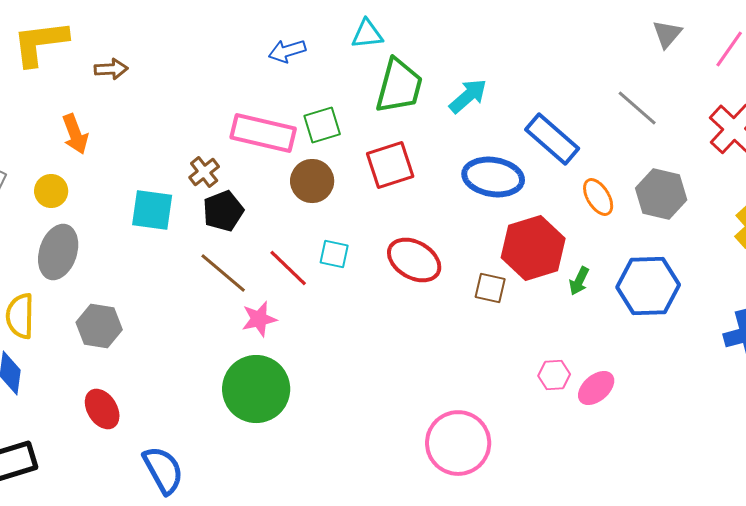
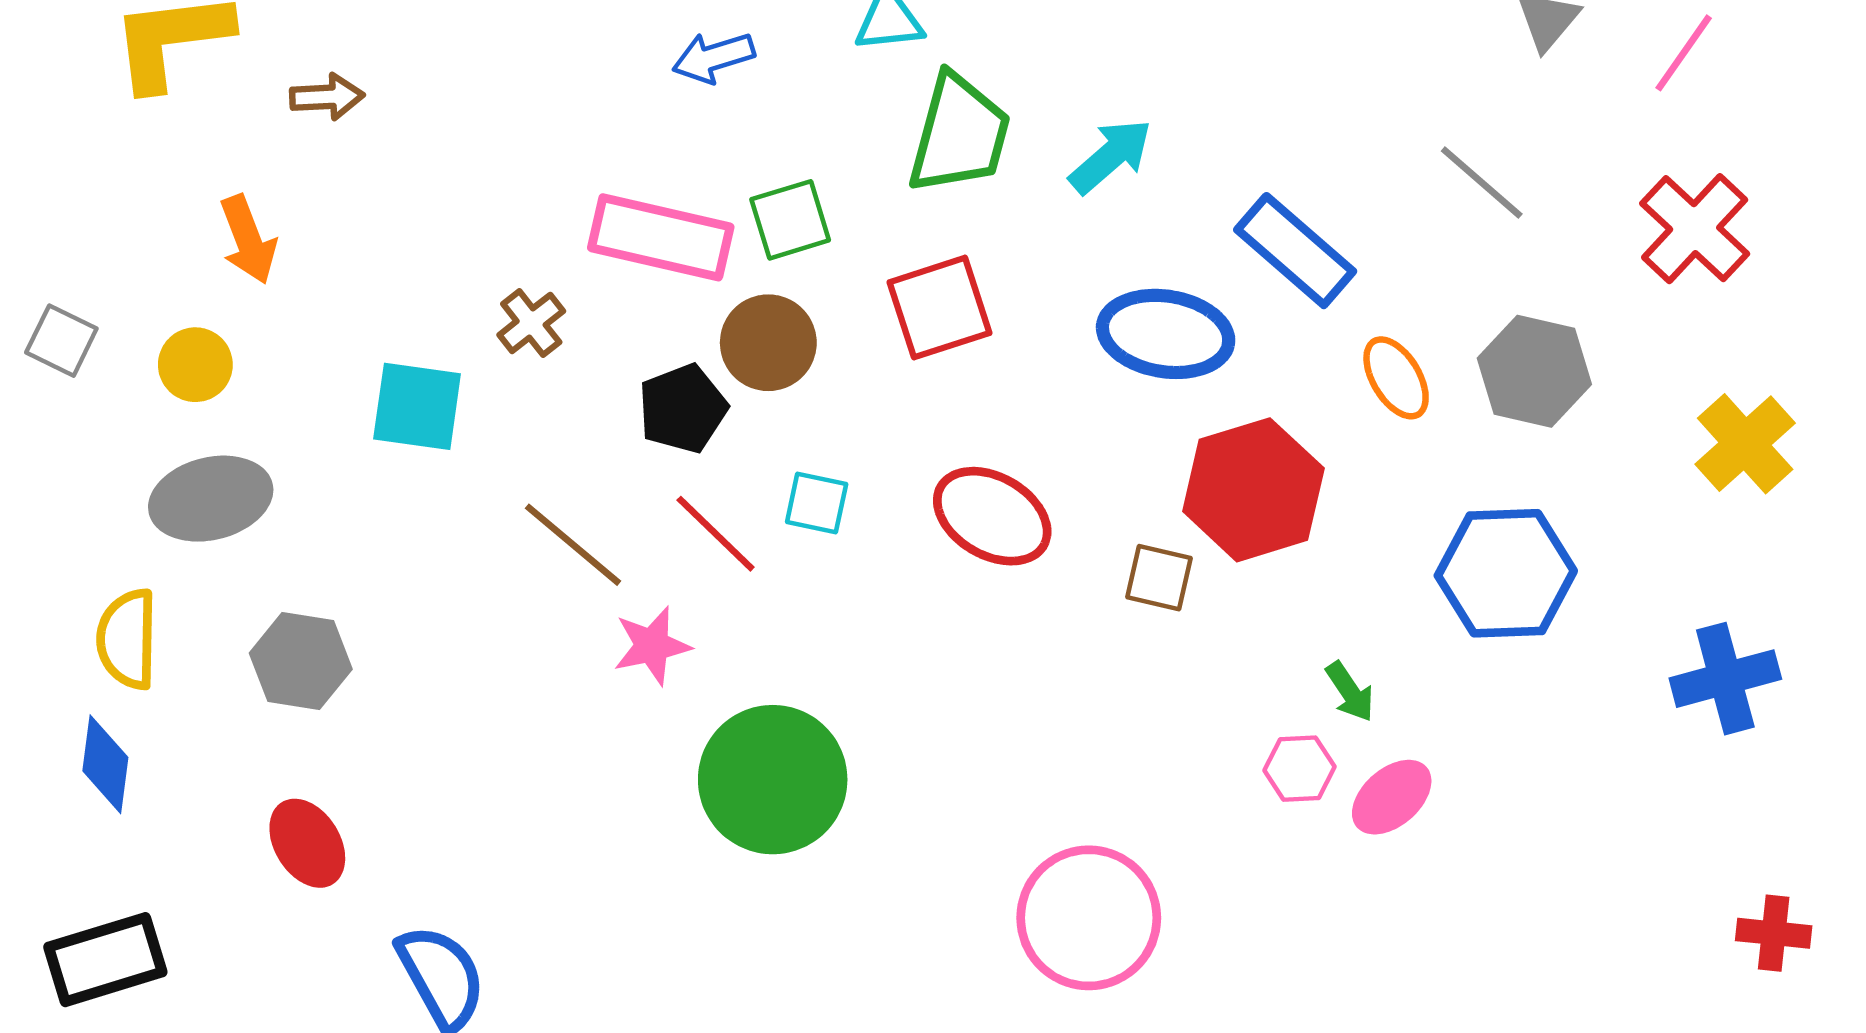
black pentagon: (223, 211) -> (683, 409), moved
gray ellipse: (58, 252) -> (211, 499), turned 58
green arrow: (579, 281) -> (1350, 692), moved, turned -60
green circle: (256, 389) -> (773, 780), moved

